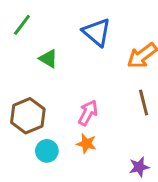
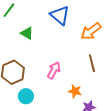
orange star: (86, 144) -> (75, 91), moved

